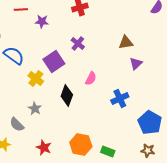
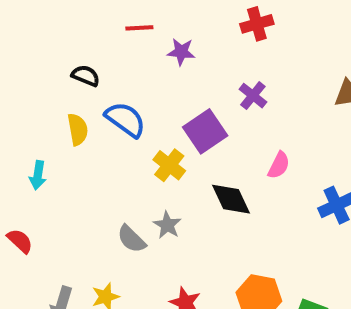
black diamond: (67, 96) -> (231, 199), turned -45
gray semicircle: (17, 125) -> (131, 239), moved

